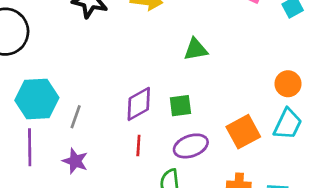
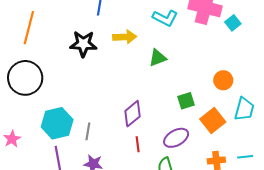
green triangle: (196, 49) -> (158, 58), moved
orange circle: (288, 84) -> (223, 80), moved
green square: (180, 106) -> (186, 101), moved

